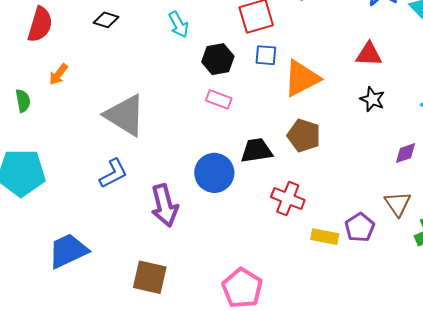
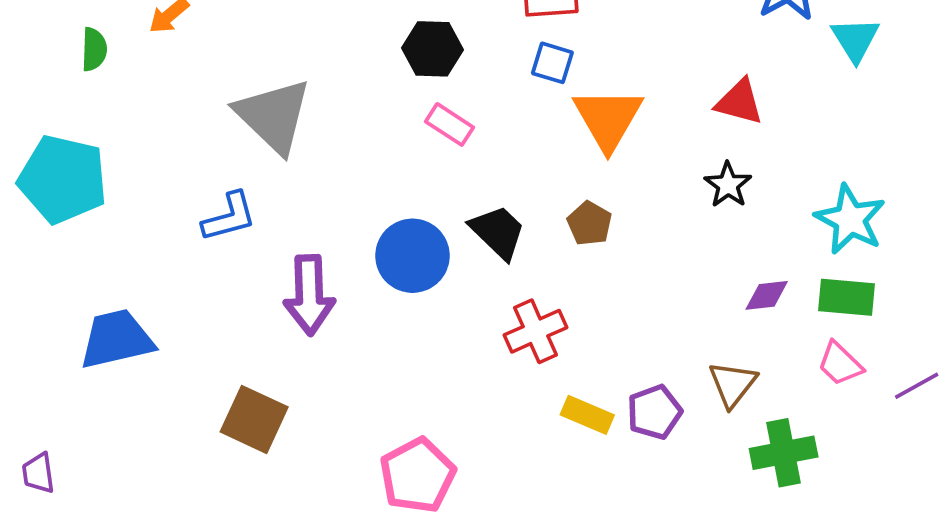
black hexagon: (218, 59) -> (433, 49), moved
orange triangle: (302, 78) -> (608, 119), turned -45
brown pentagon: (304, 136) -> (590, 223), size x0.7
black trapezoid: (257, 151) -> (498, 232), turned 40
red cross: (288, 199) -> (535, 331), turned 32

